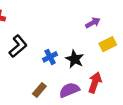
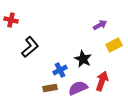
blue cross: (50, 57) -> (60, 70), moved
brown rectangle: (39, 90) -> (50, 88), turned 40

